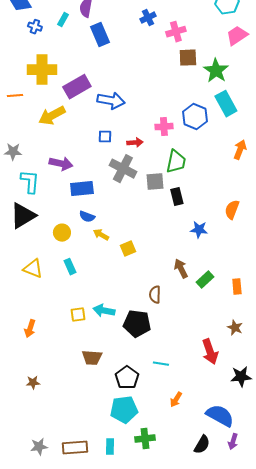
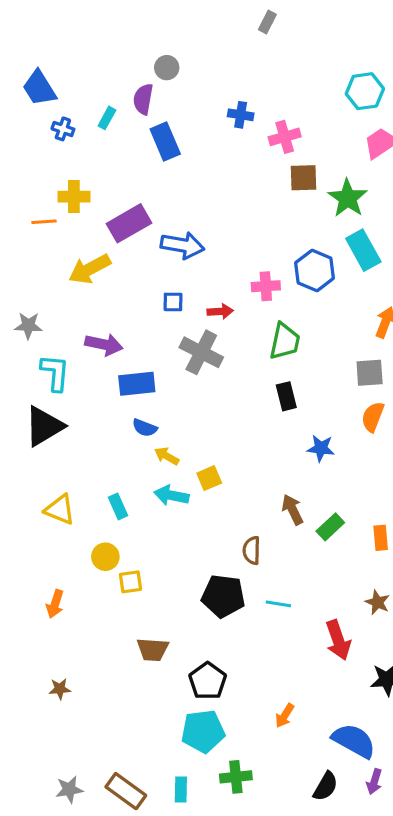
blue cross: (148, 18) -> (241, 115), turned 35
yellow cross: (42, 70) -> (74, 197), size x0.7
orange line: (15, 96) -> (44, 222), moved
gray square: (155, 182) -> (370, 373), moved
yellow circle: (62, 233) -> (105, 557), moved
cyan arrow: (104, 311) -> (171, 495), moved
cyan line: (161, 364) -> (278, 604), moved
brown rectangle: (75, 448) -> (126, 791), turned 40

